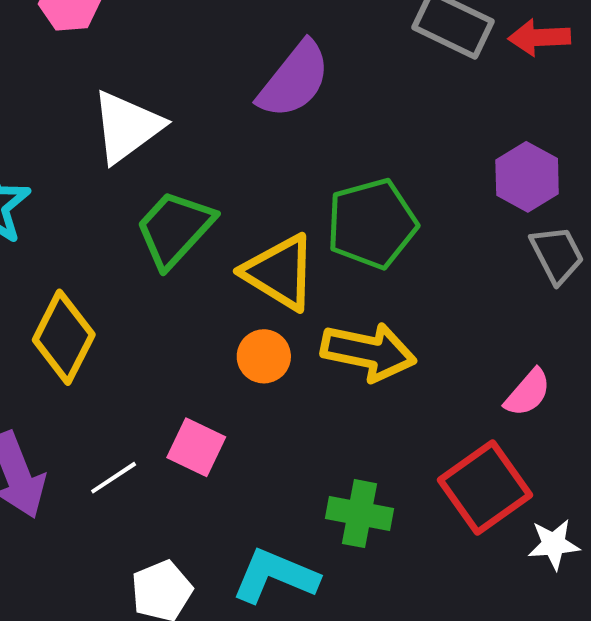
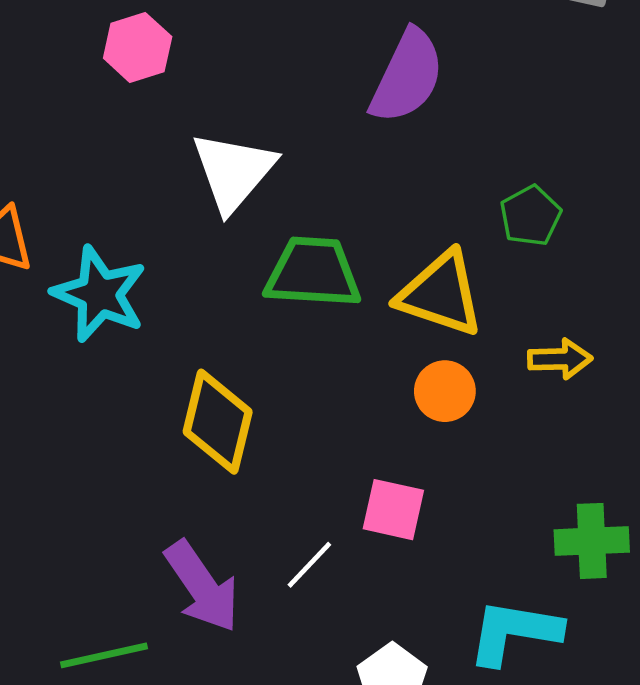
green pentagon: (372, 224) -> (530, 216), size x0.6
green trapezoid: (175, 229) -> (313, 273), turned 64
yellow arrow: (369, 352) -> (560, 359), size x0.6

